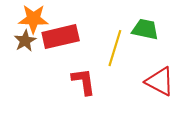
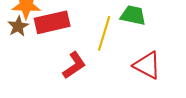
red L-shape: (84, 81) -> (74, 65), turned 64

